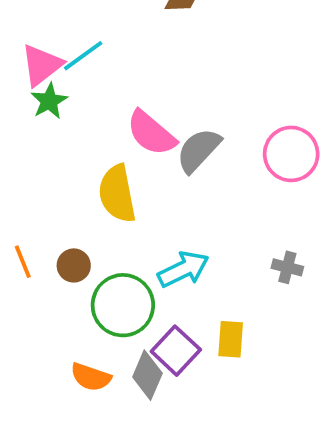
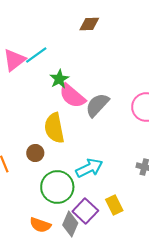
green star: (49, 101) -> (59, 79), moved
brown circle: (74, 265) -> (35, 153), moved
yellow rectangle: (231, 339) -> (114, 205), turned -30

